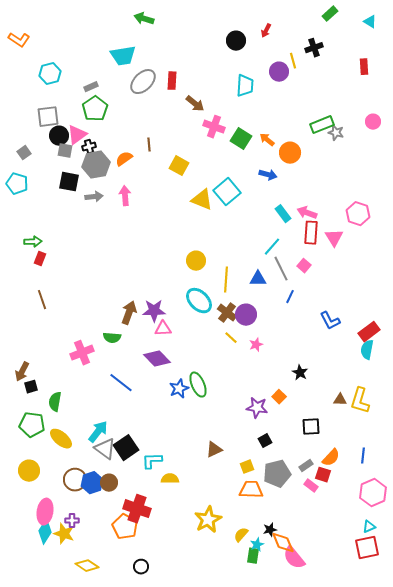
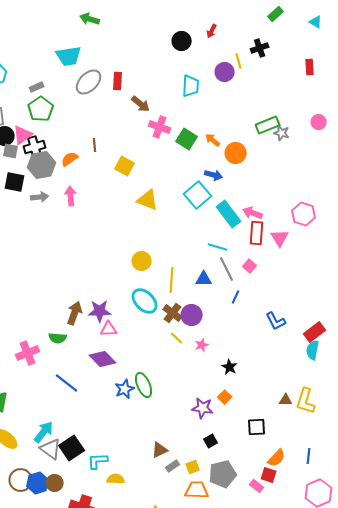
black cross: (89, 147) -> (35, 147), size x1.5
cyan square: (227, 192) -> (198, 195), moved
cyan rectangle: (283, 214) -> (229, 214), size x1.5
cyan line: (272, 247) -> (218, 247), turned 66
black star: (300, 373) -> (230, 367), moved
gray rectangle: (306, 466) -> (173, 466), moved

